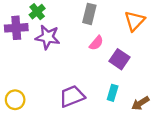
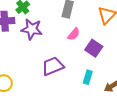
purple trapezoid: (72, 96) -> (53, 66), moved

